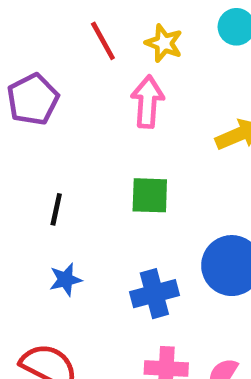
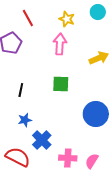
red line: (103, 41) -> (28, 18), moved
blue cross: (154, 294) -> (42, 140), moved, turned -30

